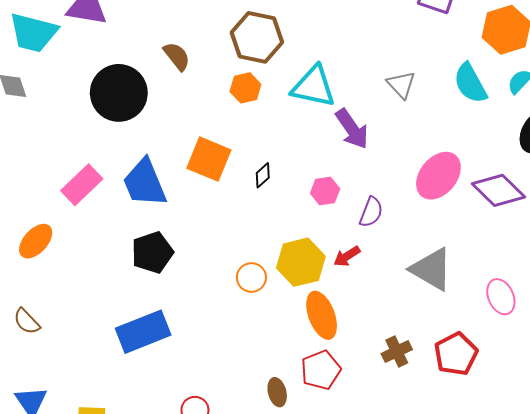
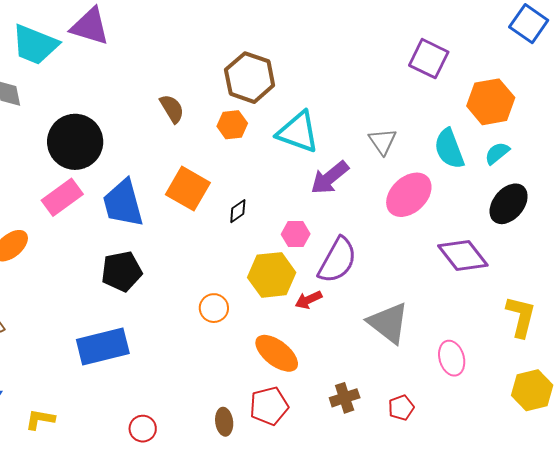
brown semicircle: (177, 56) -> (172, 109), moved
black circle: (119, 93) -> (75, 142), moved
purple arrow: (352, 129) -> (330, 178), turned 78
pink ellipse: (438, 176) -> (409, 195), moved
purple semicircle: (371, 212) -> (337, 260), size x1.6
yellow hexagon: (301, 262) -> (272, 275), moved
orange ellipse: (322, 315) -> (277, 353), turned -39
red pentagon: (456, 354) -> (401, 408), size x0.6

